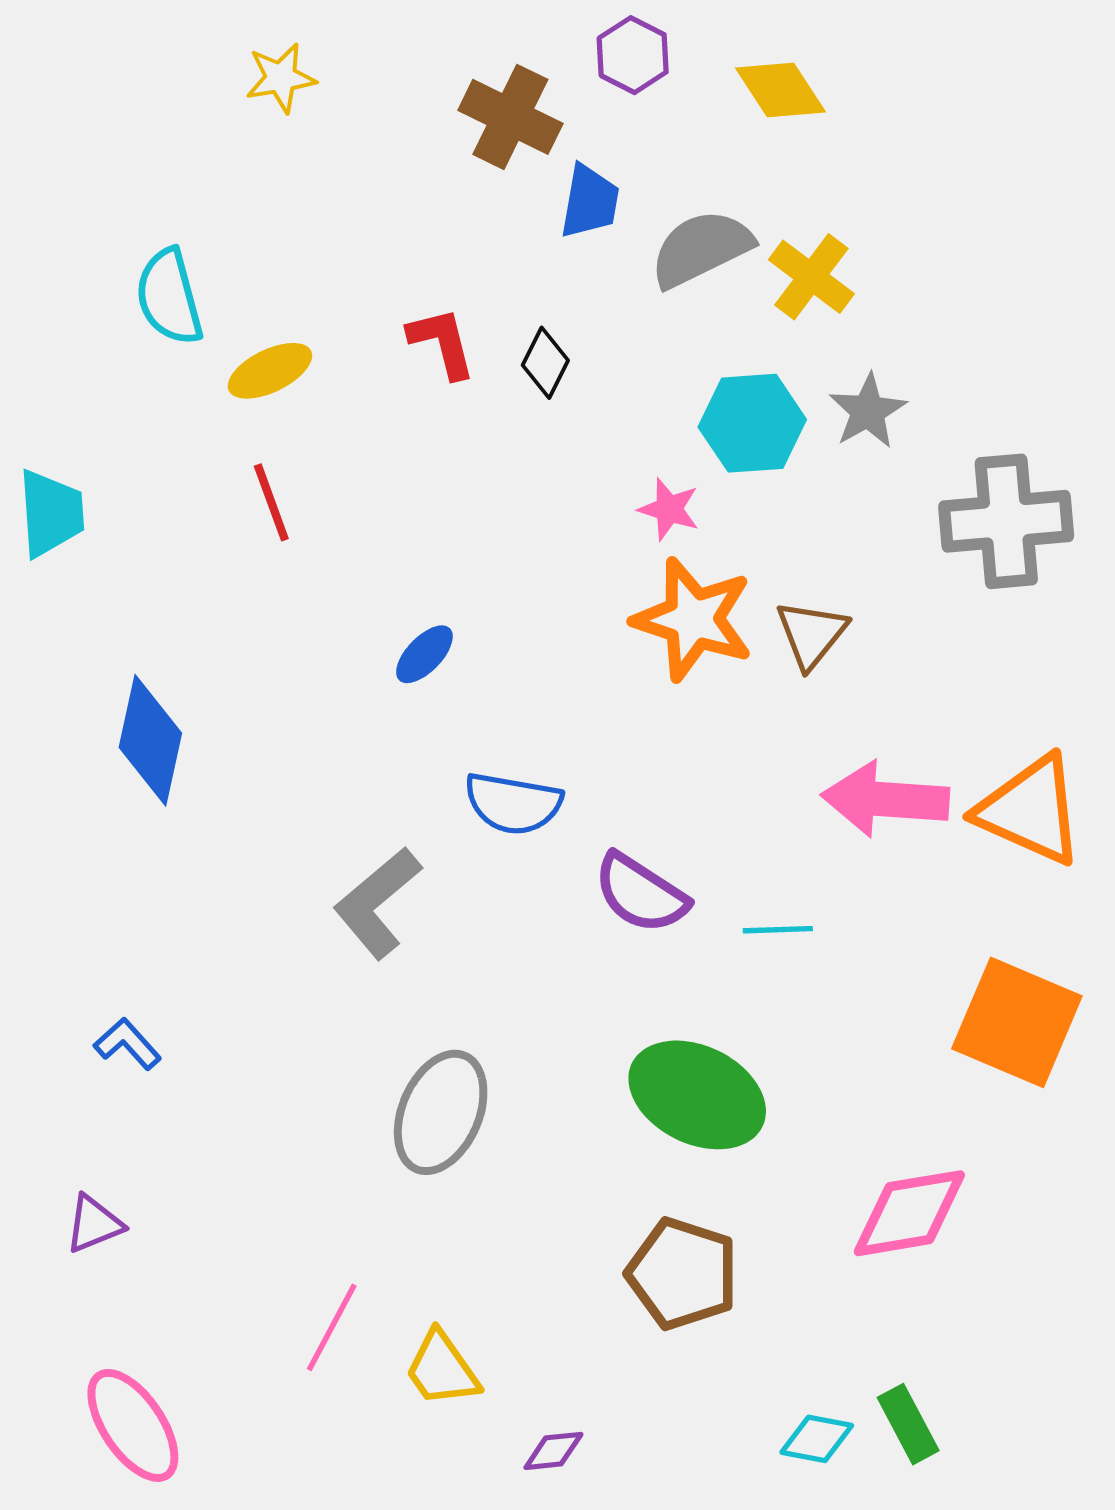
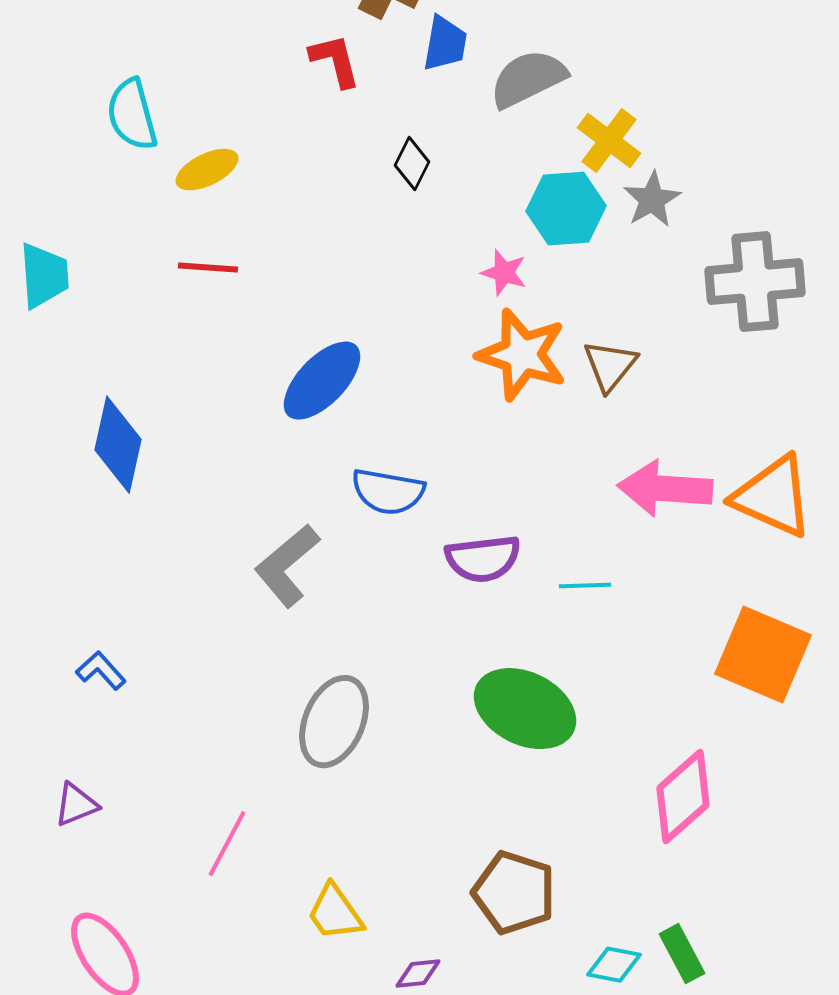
yellow cross: (811, 277) -> (609, 141), moved
red L-shape: (442, 343) -> (335, 61), moved
red line: (271, 502) -> (208, 268), turned -66
blue ellipse: (424, 654) -> (322, 381), size x1.8
purple semicircle: (641, 893) -> (483, 559), turned -40
pink diamond: (909, 1213) -> (683, 797), turned -32
brown pentagon: (682, 1274) -> (514, 893), moved
pink line: (332, 1327) -> (227, 844), moved

